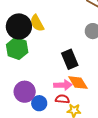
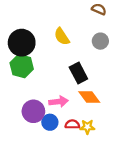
yellow semicircle: (37, 23) -> (62, 36), moved
pink arrow: (63, 85) -> (59, 102), moved
red semicircle: (62, 99) -> (72, 124), moved

